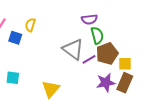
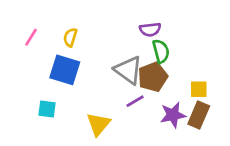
blue square: (15, 38) -> (65, 70), moved, size x1.6
brown pentagon: (107, 54) -> (153, 77), moved
purple line: (89, 59) -> (135, 101), moved

